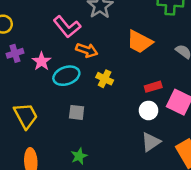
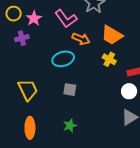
orange trapezoid: (140, 42) -> (112, 35), moved
pink star: (42, 61) -> (34, 18), moved
yellow cross: (105, 79) -> (109, 59), moved

